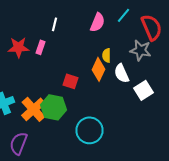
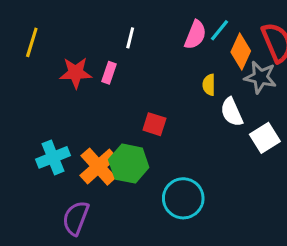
cyan line: (124, 15) -> (220, 30), moved
orange diamond: (98, 69) -> (241, 51), moved

